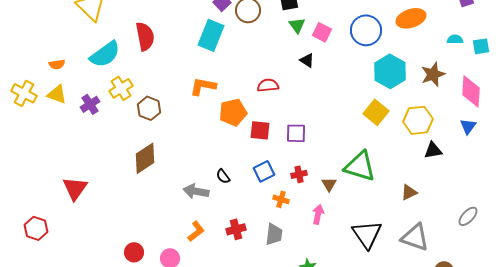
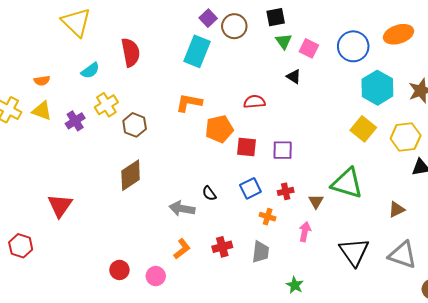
cyan semicircle: (105, 54) -> (90, 71), size x0.6

